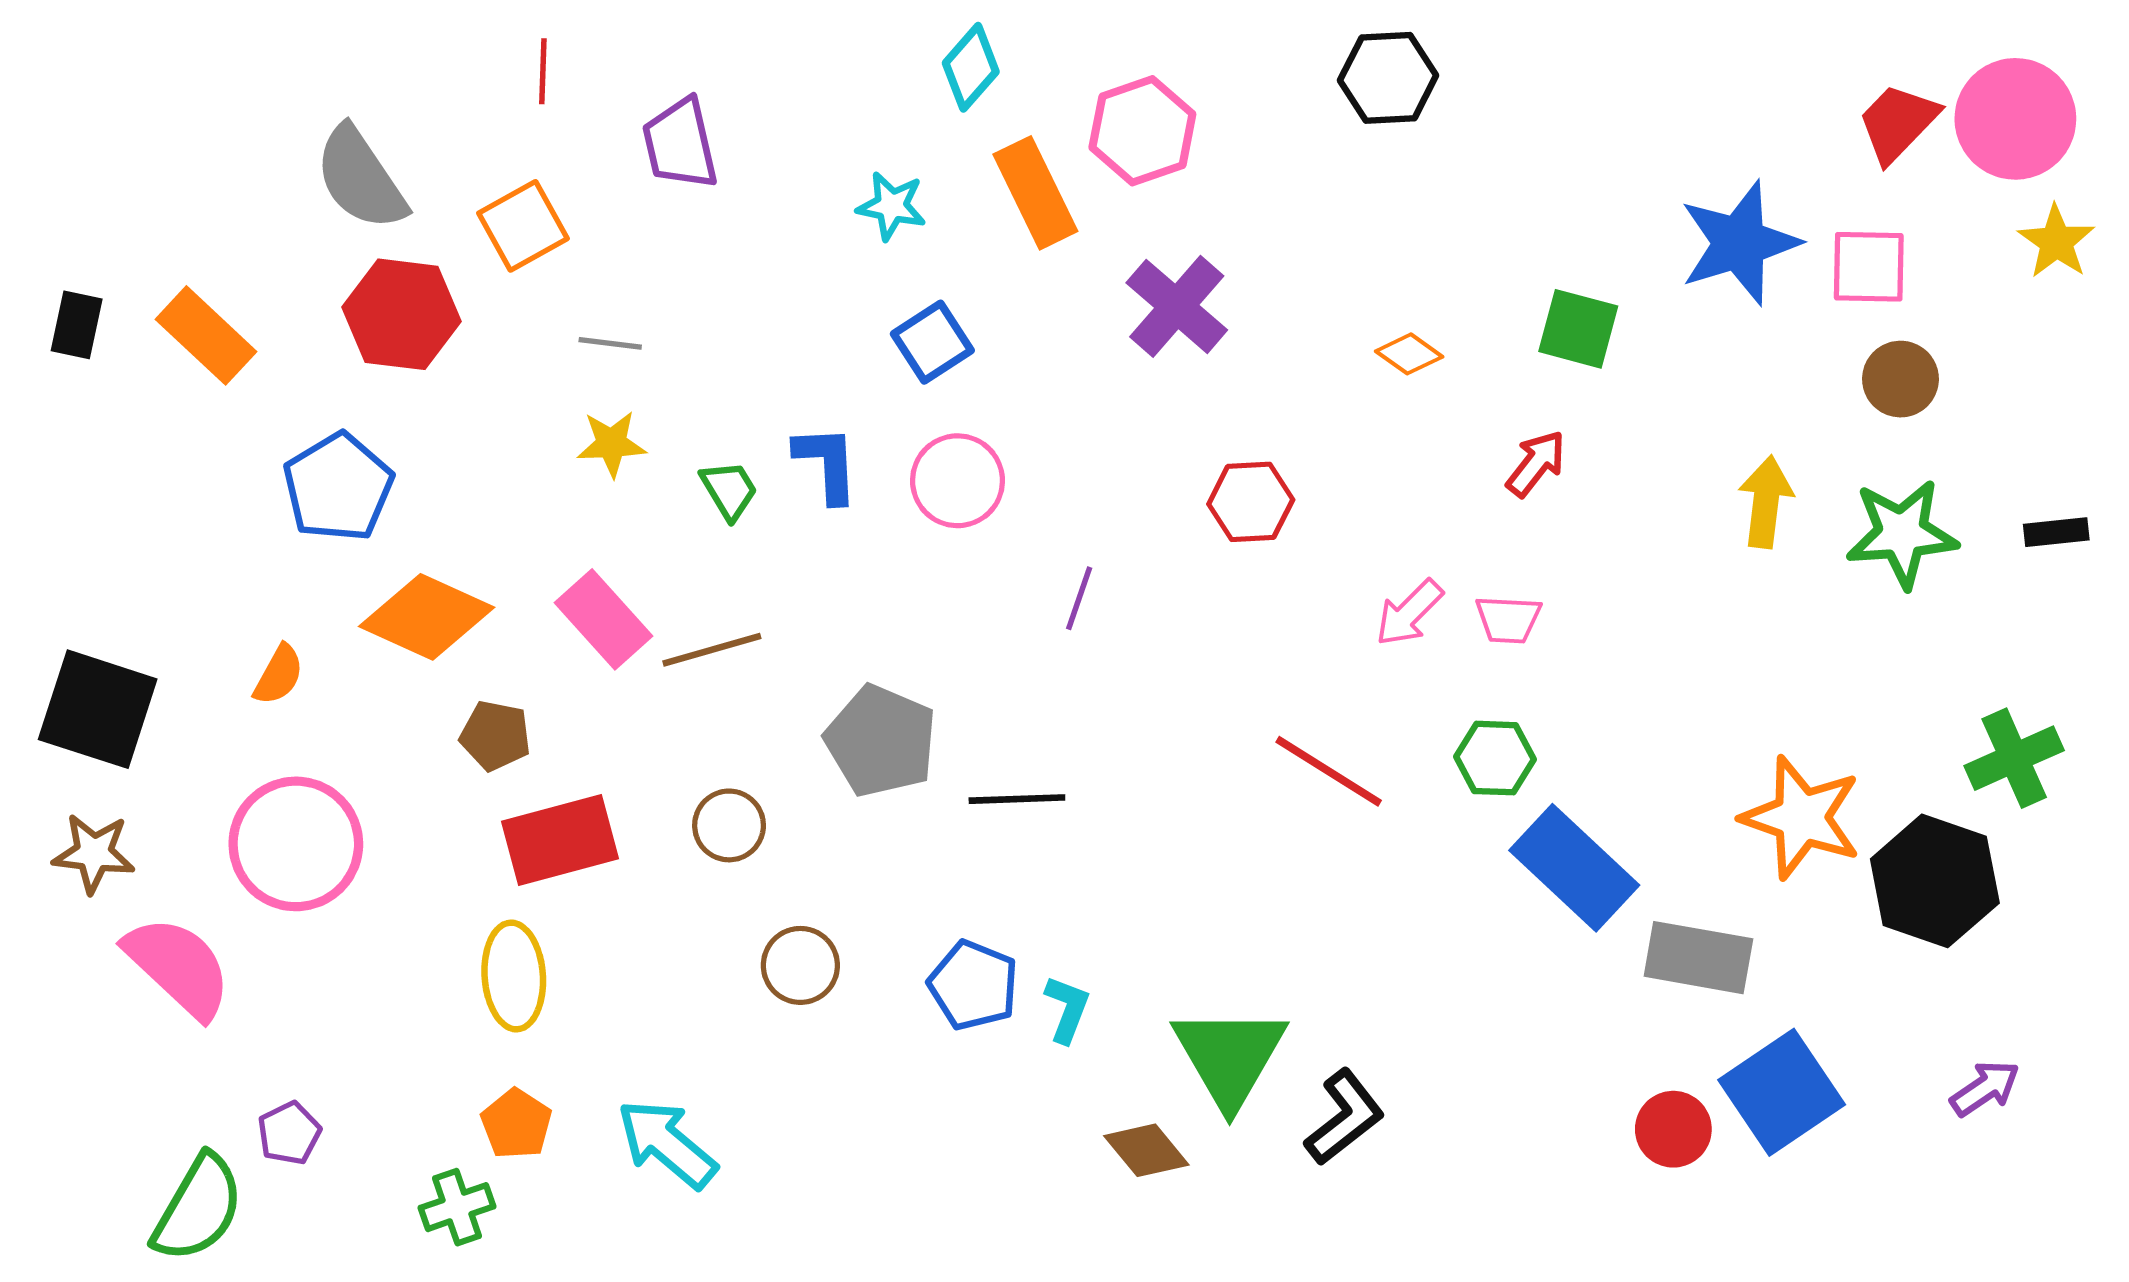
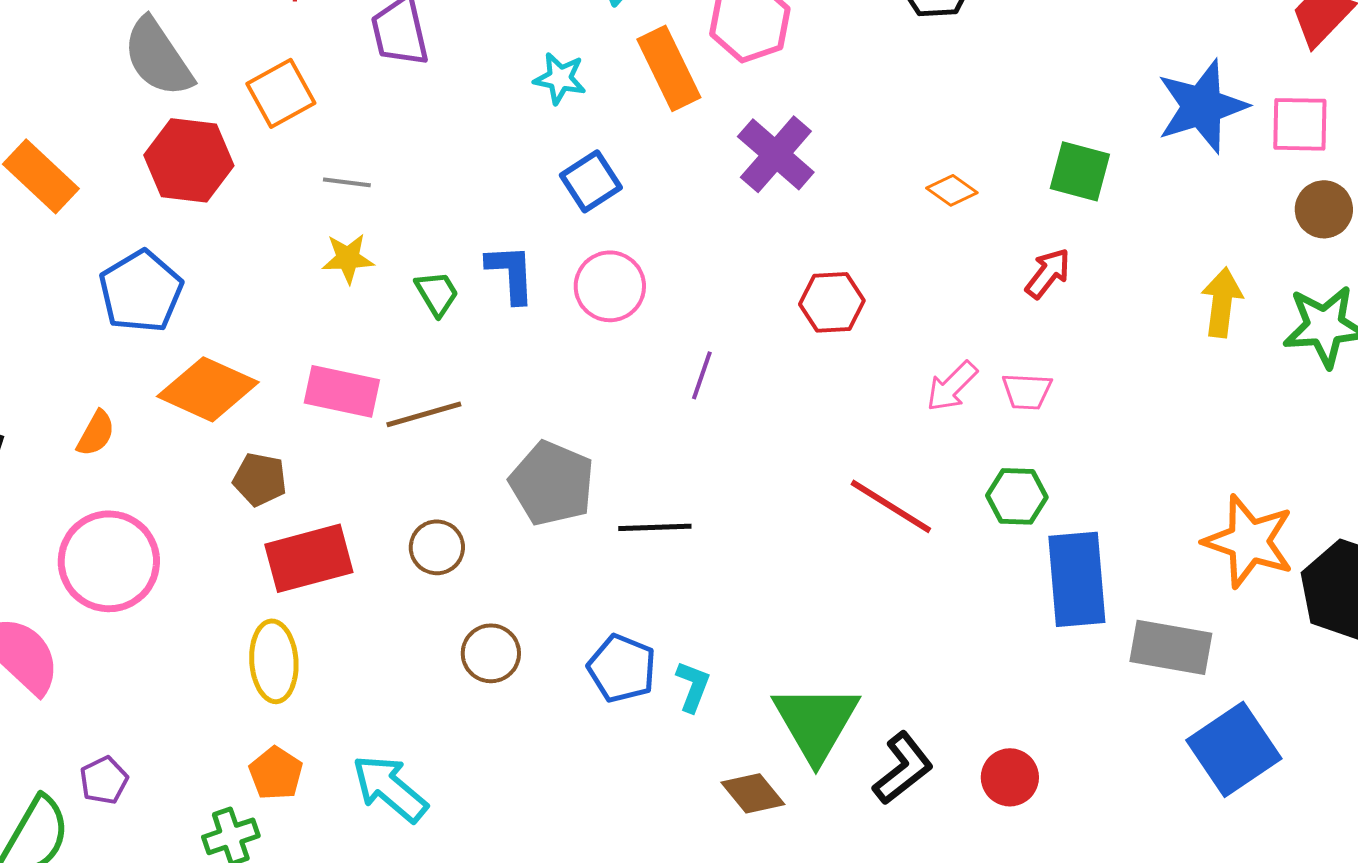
pink rectangle: (604, 619) -> (342, 391), turned -36
blue rectangle: (1574, 868) -> (1077, 579), turned 42
red circle: (1673, 1129) -> (1010, 777), moved

